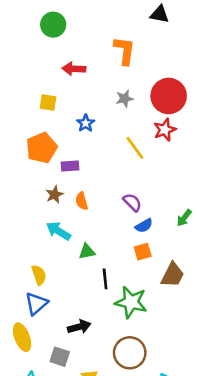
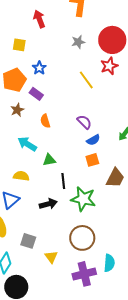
red arrow: (74, 69) -> (39, 19), turned 66
blue star: (86, 123) -> (39, 68), moved
purple rectangle: (70, 166) -> (36, 94), turned 40
brown star: (54, 195) -> (17, 110), moved
yellow semicircle: (39, 275) -> (21, 176), moved, turned -63
black arrow: (79, 327) -> (48, 204), moved

